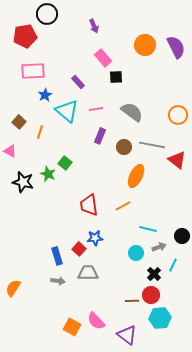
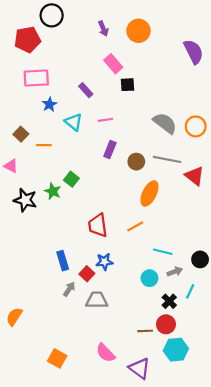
orange circle: (145, 45) -> (138, 31), moved
cyan triangle: (67, 111) -> (74, 122), size x0.7
gray semicircle: (132, 112) -> (165, 123), moved
orange line: (40, 132) -> (44, 145), turned 72
blue rectangle: (57, 256) -> (63, 261), moved
gray arrow: (58, 281) -> (69, 289), moved, turned -64
orange square: (72, 327) -> (57, 358), moved

